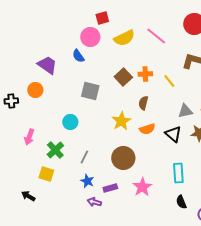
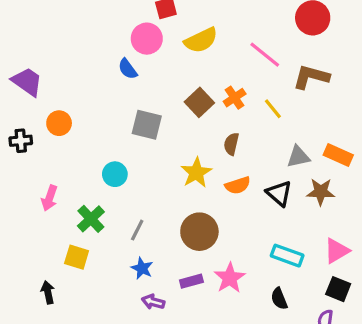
pink line: (156, 36) -> (265, 55), moved
purple trapezoid: (47, 65) -> (27, 82), moved
orange cross: (145, 74) -> (235, 98), turned -32
cyan rectangle: (178, 173) -> (287, 256), turned -66
purple rectangle: (110, 188) -> (191, 281), moved
black arrow: (28, 196) -> (48, 292), turned 48
black semicircle: (181, 202) -> (279, 299), moved

